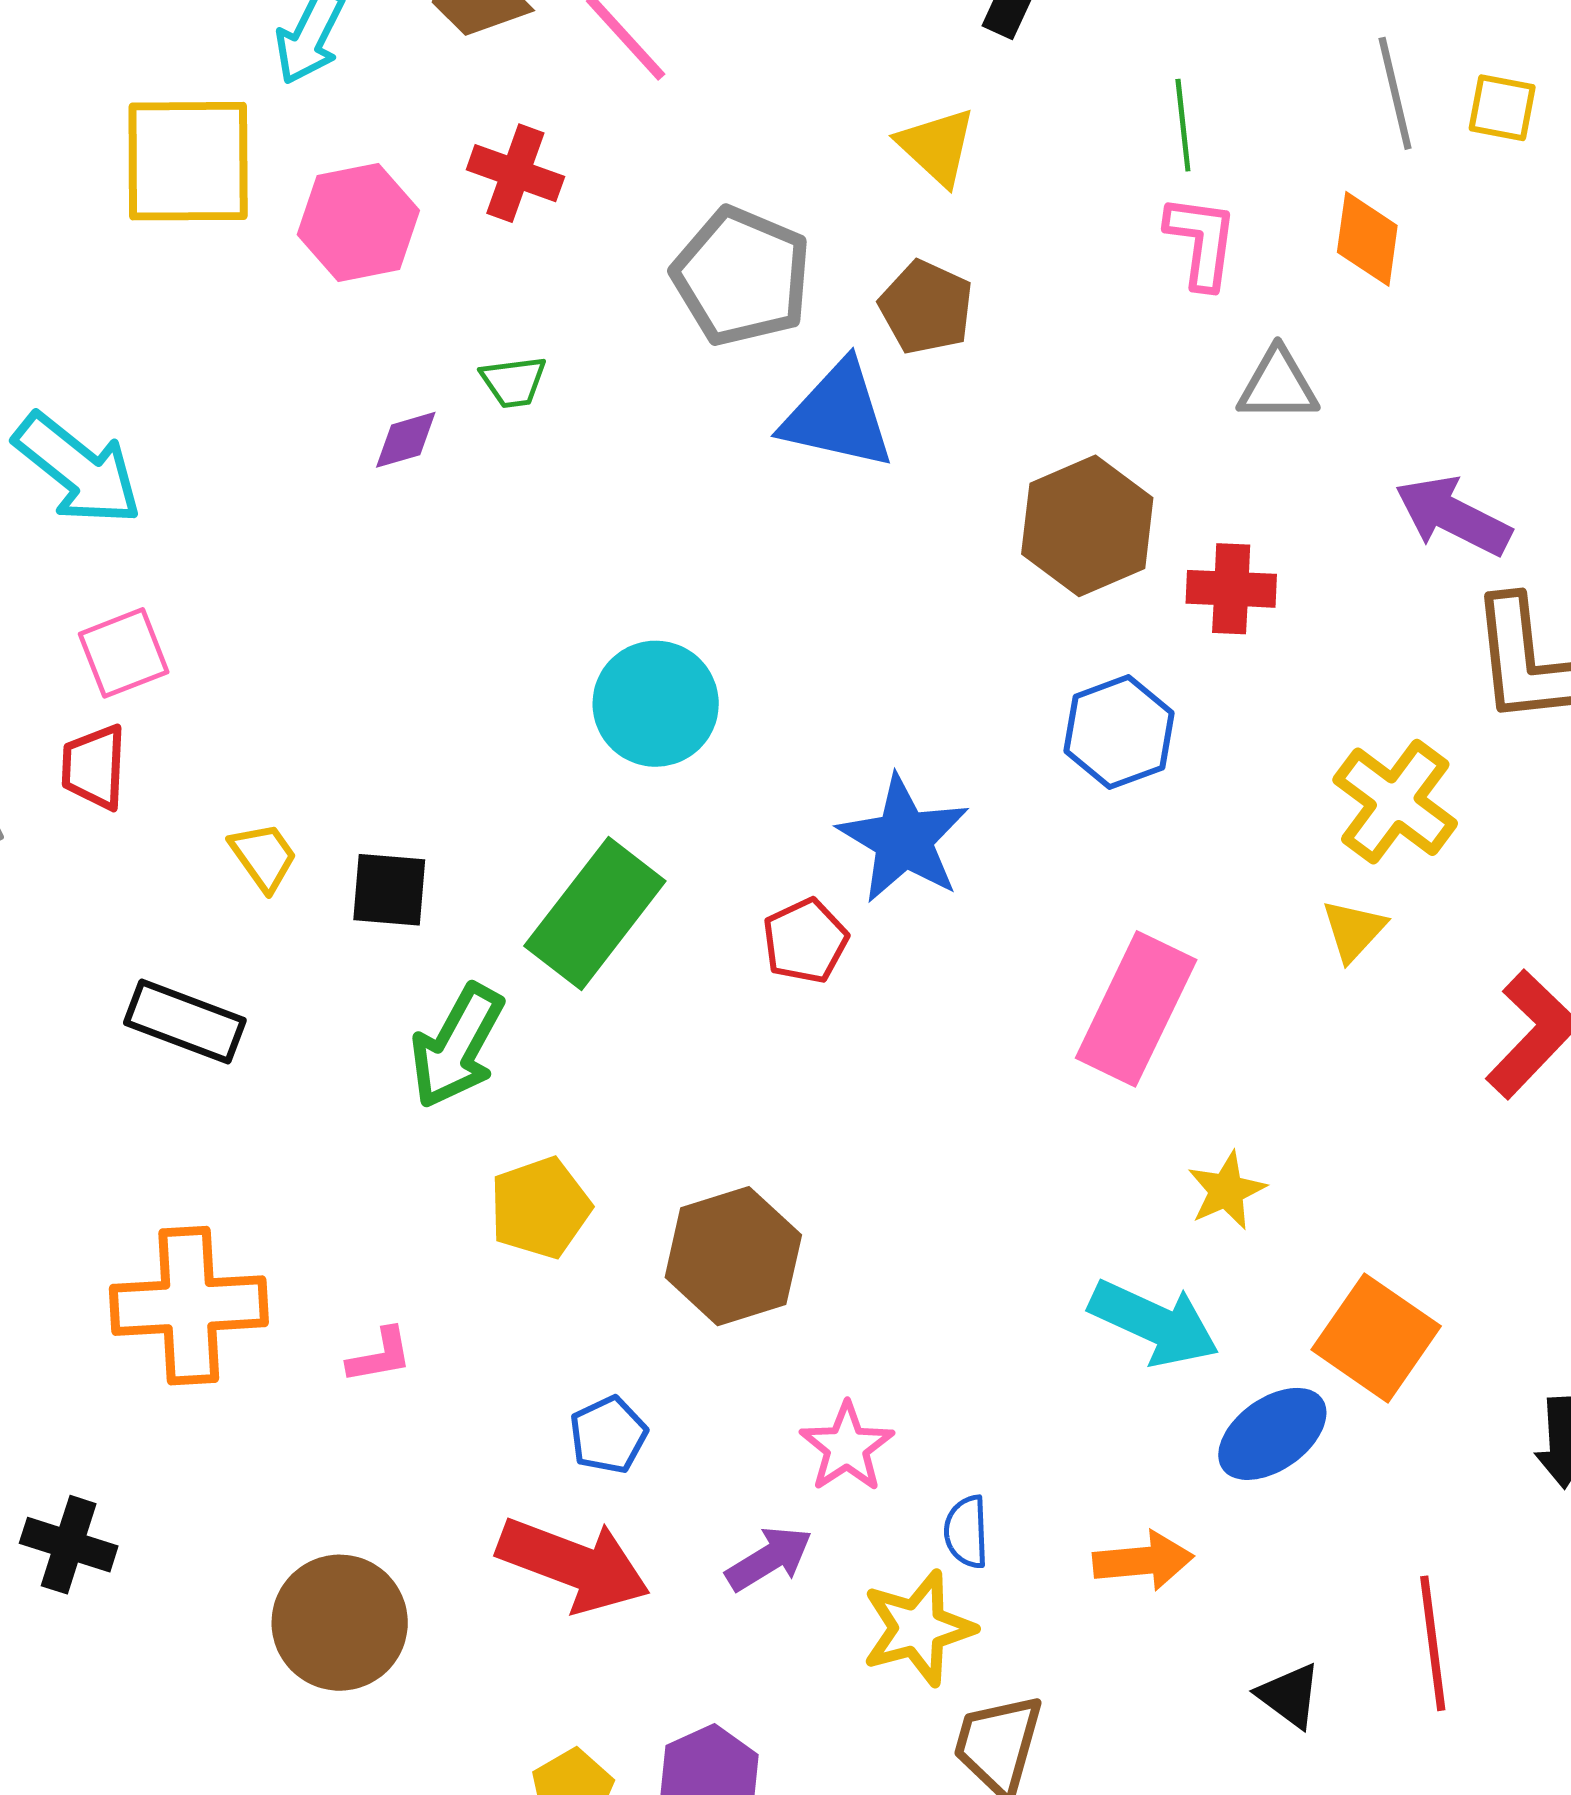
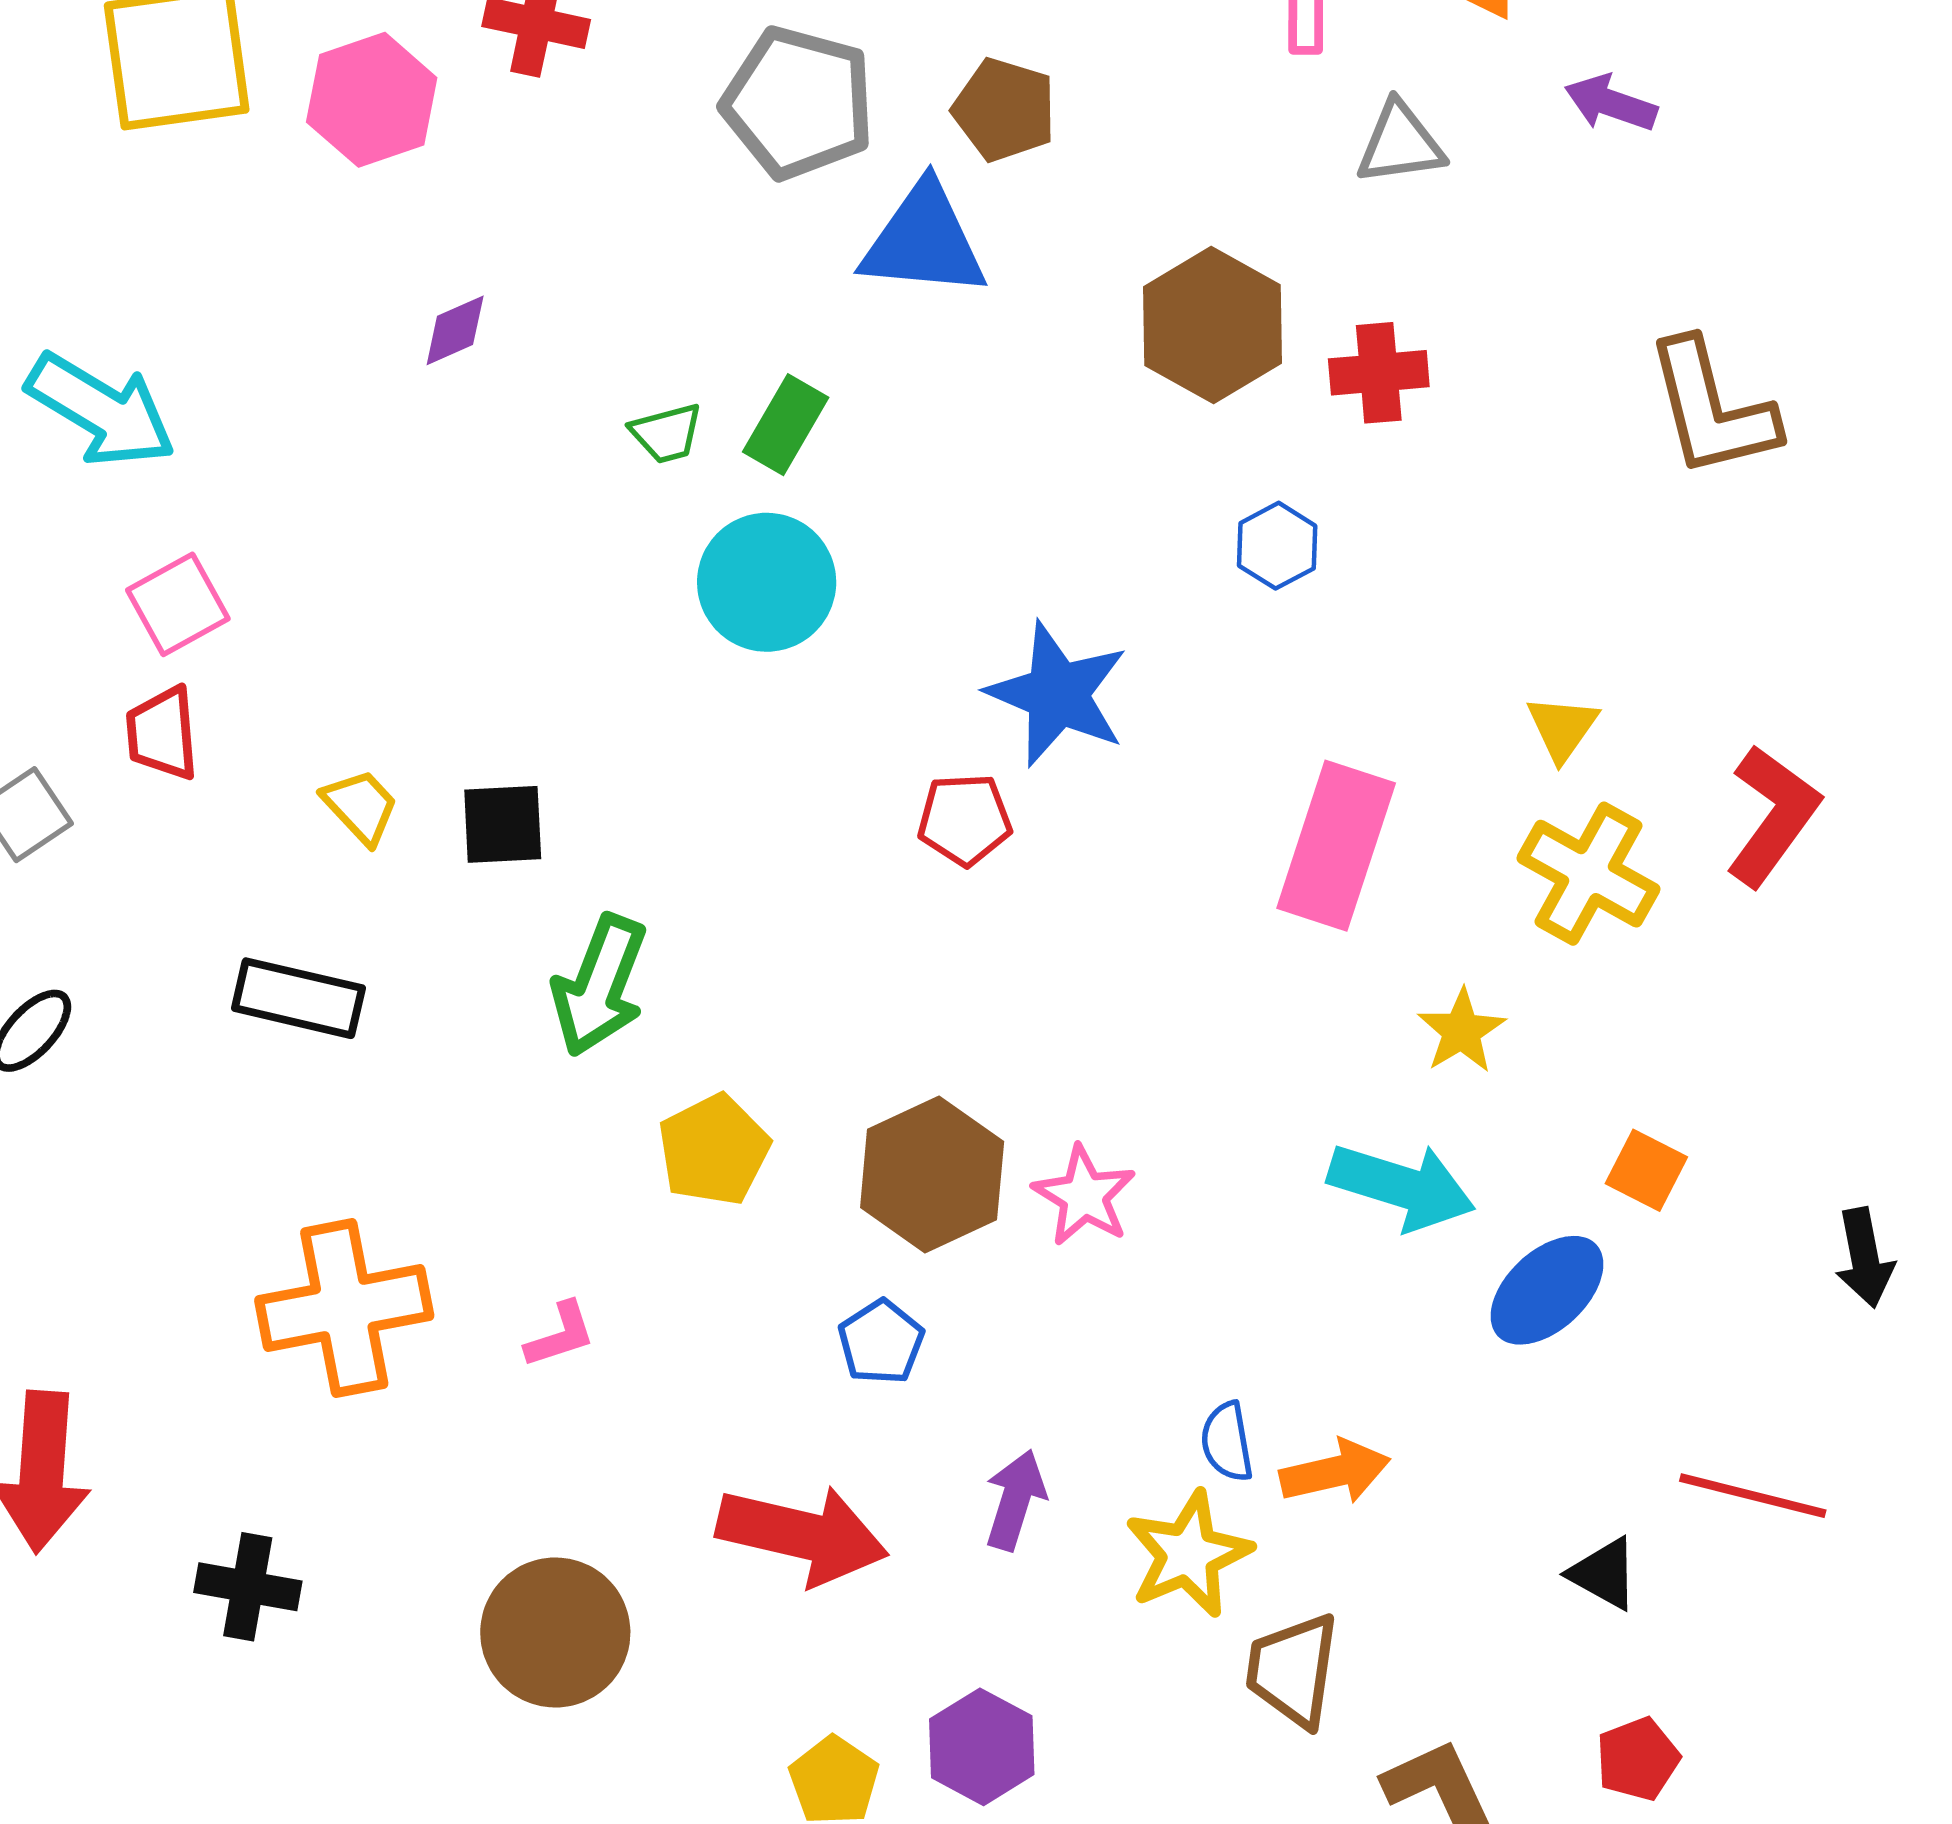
green trapezoid: (513, 382) -> (667, 433), moved
purple arrow: (1453, 516) -> (1611, 103), moved, size x0.7
blue hexagon: (1119, 732) -> (1277, 546), size x0.7
yellow cross: (1395, 802) -> (1588, 874), moved
green rectangle: (595, 913) -> (786, 425), moved, size x0.6
red pentagon: (805, 941) -> (965, 820), turned 30
orange square: (1376, 1338) -> (1646, 1170), size x0.6
blue pentagon: (608, 1435) -> (881, 1342), moved
pink star: (847, 1447) -> (1084, 1196), moved
purple arrow: (769, 1559) -> (1015, 1500), turned -34
orange arrow: (1143, 1561) -> (1335, 1472), moved
red line: (1433, 1643) -> (1753, 1496), turned -61

